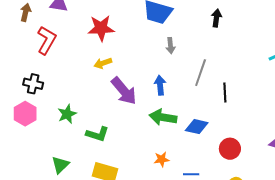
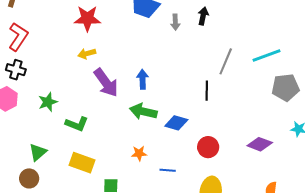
red L-shape: (47, 40) -> (18, 37), moved
gray arrow: (171, 46) -> (175, 22), moved
gray line: (201, 73) -> (226, 61), moved

